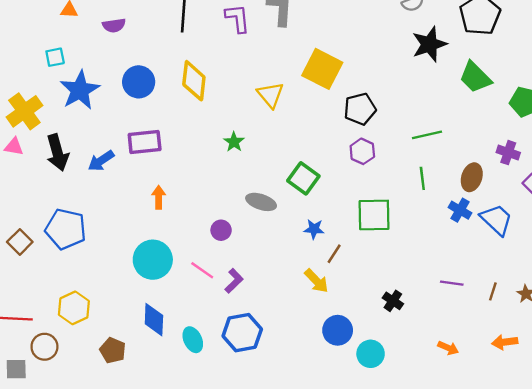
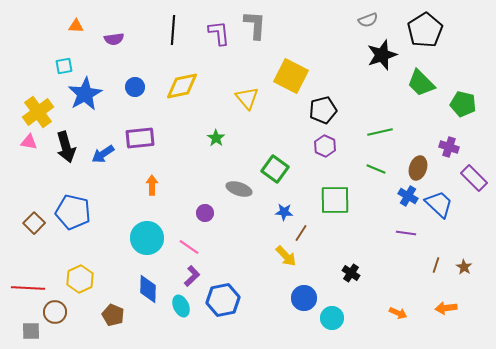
yellow diamond: (194, 81) -> (182, 86), turned 72
blue circle: (139, 82) -> (135, 87), size x0.7
green line: (422, 178) -> (376, 169), turned -60
purple L-shape: (234, 281) -> (192, 276), moved
purple line: (452, 283) -> (406, 233), moved

